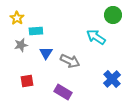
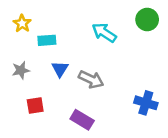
cyan arrow: (96, 37) -> (104, 33), moved
gray star: (21, 45) -> (21, 70), moved
blue cross: (112, 79) -> (146, 103), turned -30

